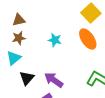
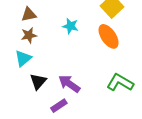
cyan star: (55, 40) -> (70, 26), moved

